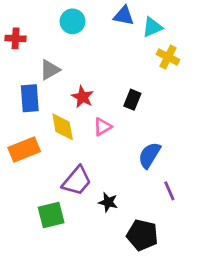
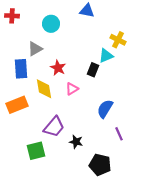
cyan circle: (73, 21) -> (51, 24), moved
cyan triangle: (152, 27) -> (106, 56), moved
red cross: (16, 38) -> (12, 16), moved

